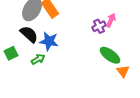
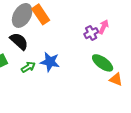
blue star: (49, 41) -> (50, 62), moved
orange triangle: (123, 71) -> (116, 79), turned -32

